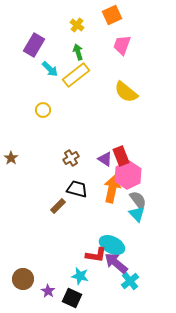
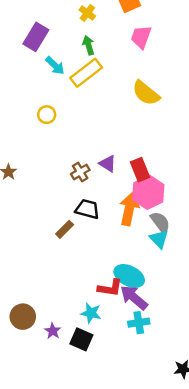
purple triangle: (105, 159) -> (108, 164), moved
cyan cross: (130, 281) -> (139, 323), moved, turned 30

